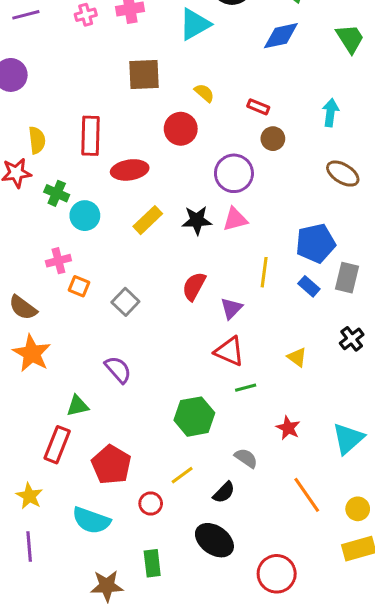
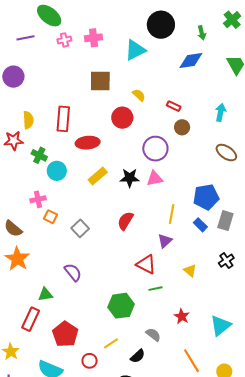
purple triangle: (231, 308) -> (165, 241), moved

